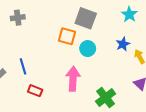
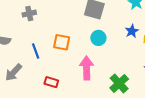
orange square: (67, 36) -> (62, 42), moved
blue line: (23, 66) -> (36, 51), moved

